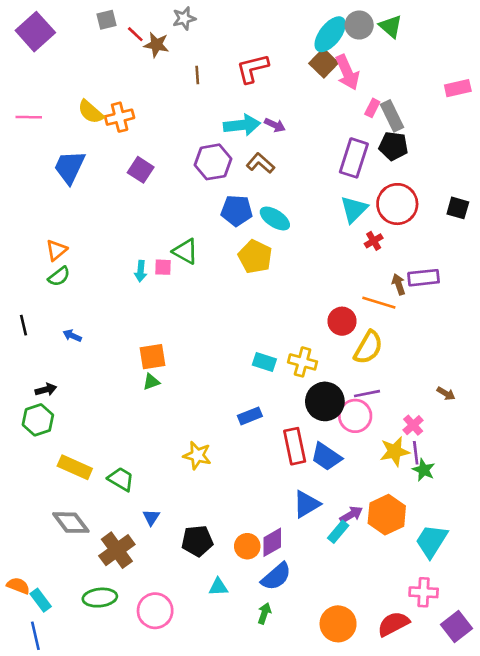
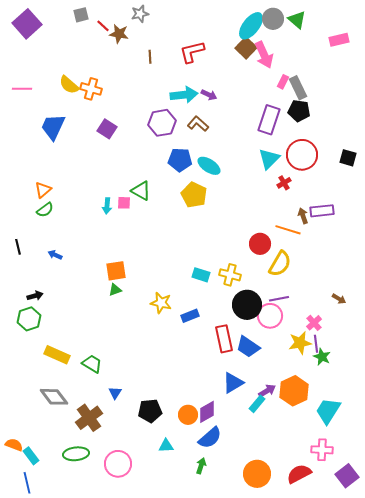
pink rectangle: (458, 88) -> (339, 40), moved
orange cross: (120, 117) -> (91, 89), turned 30
yellow star: (197, 455) -> (161, 303), moved

